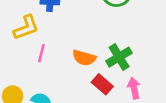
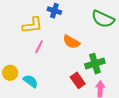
orange semicircle: (84, 58) -> (71, 42), moved

